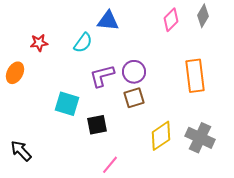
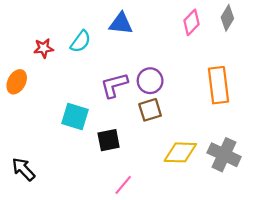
cyan semicircle: (83, 43) -> (81, 41), moved
yellow diamond: (161, 136) -> (180, 152), turned 36

